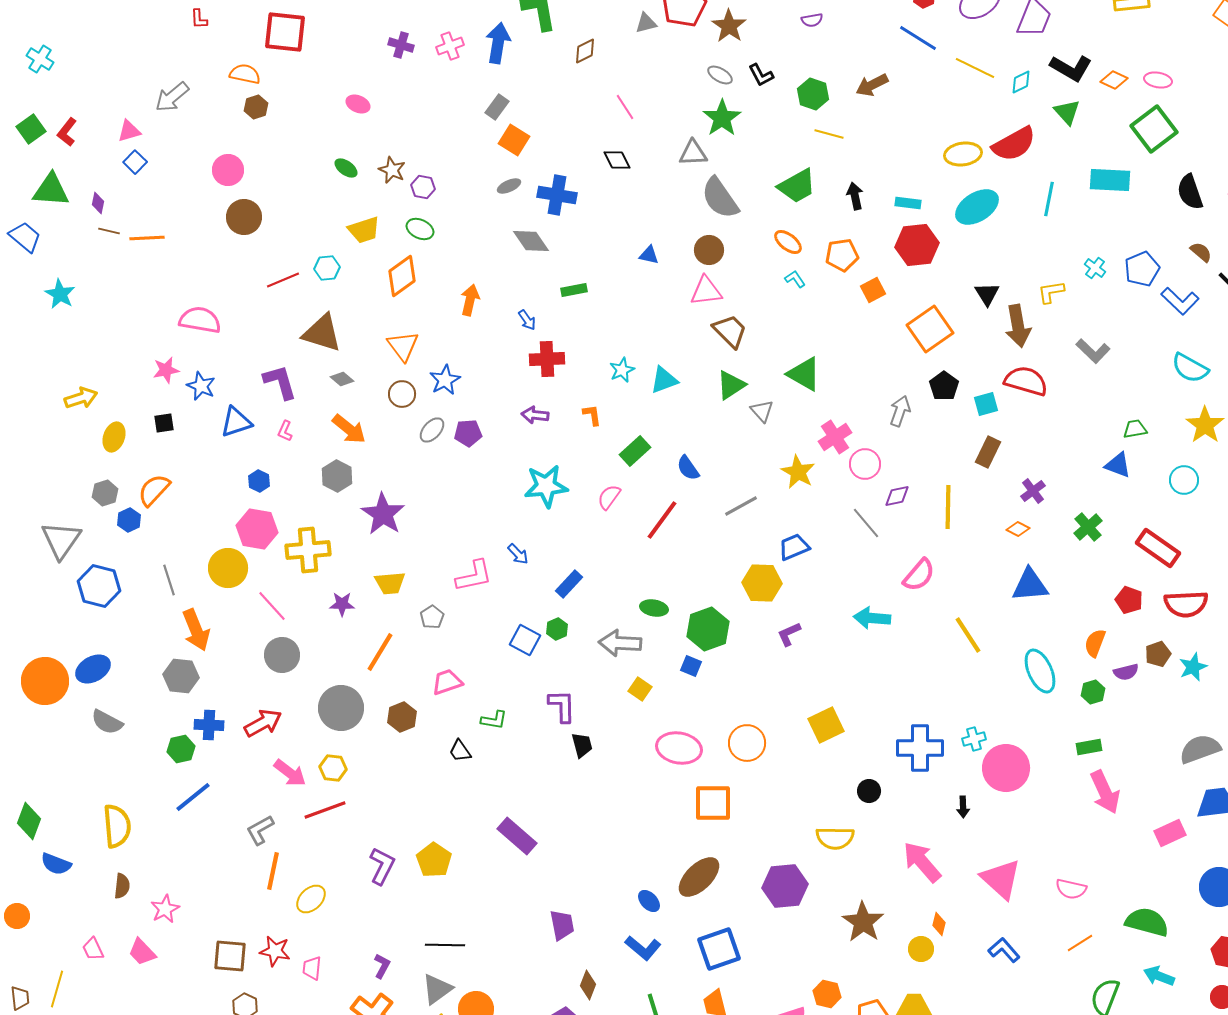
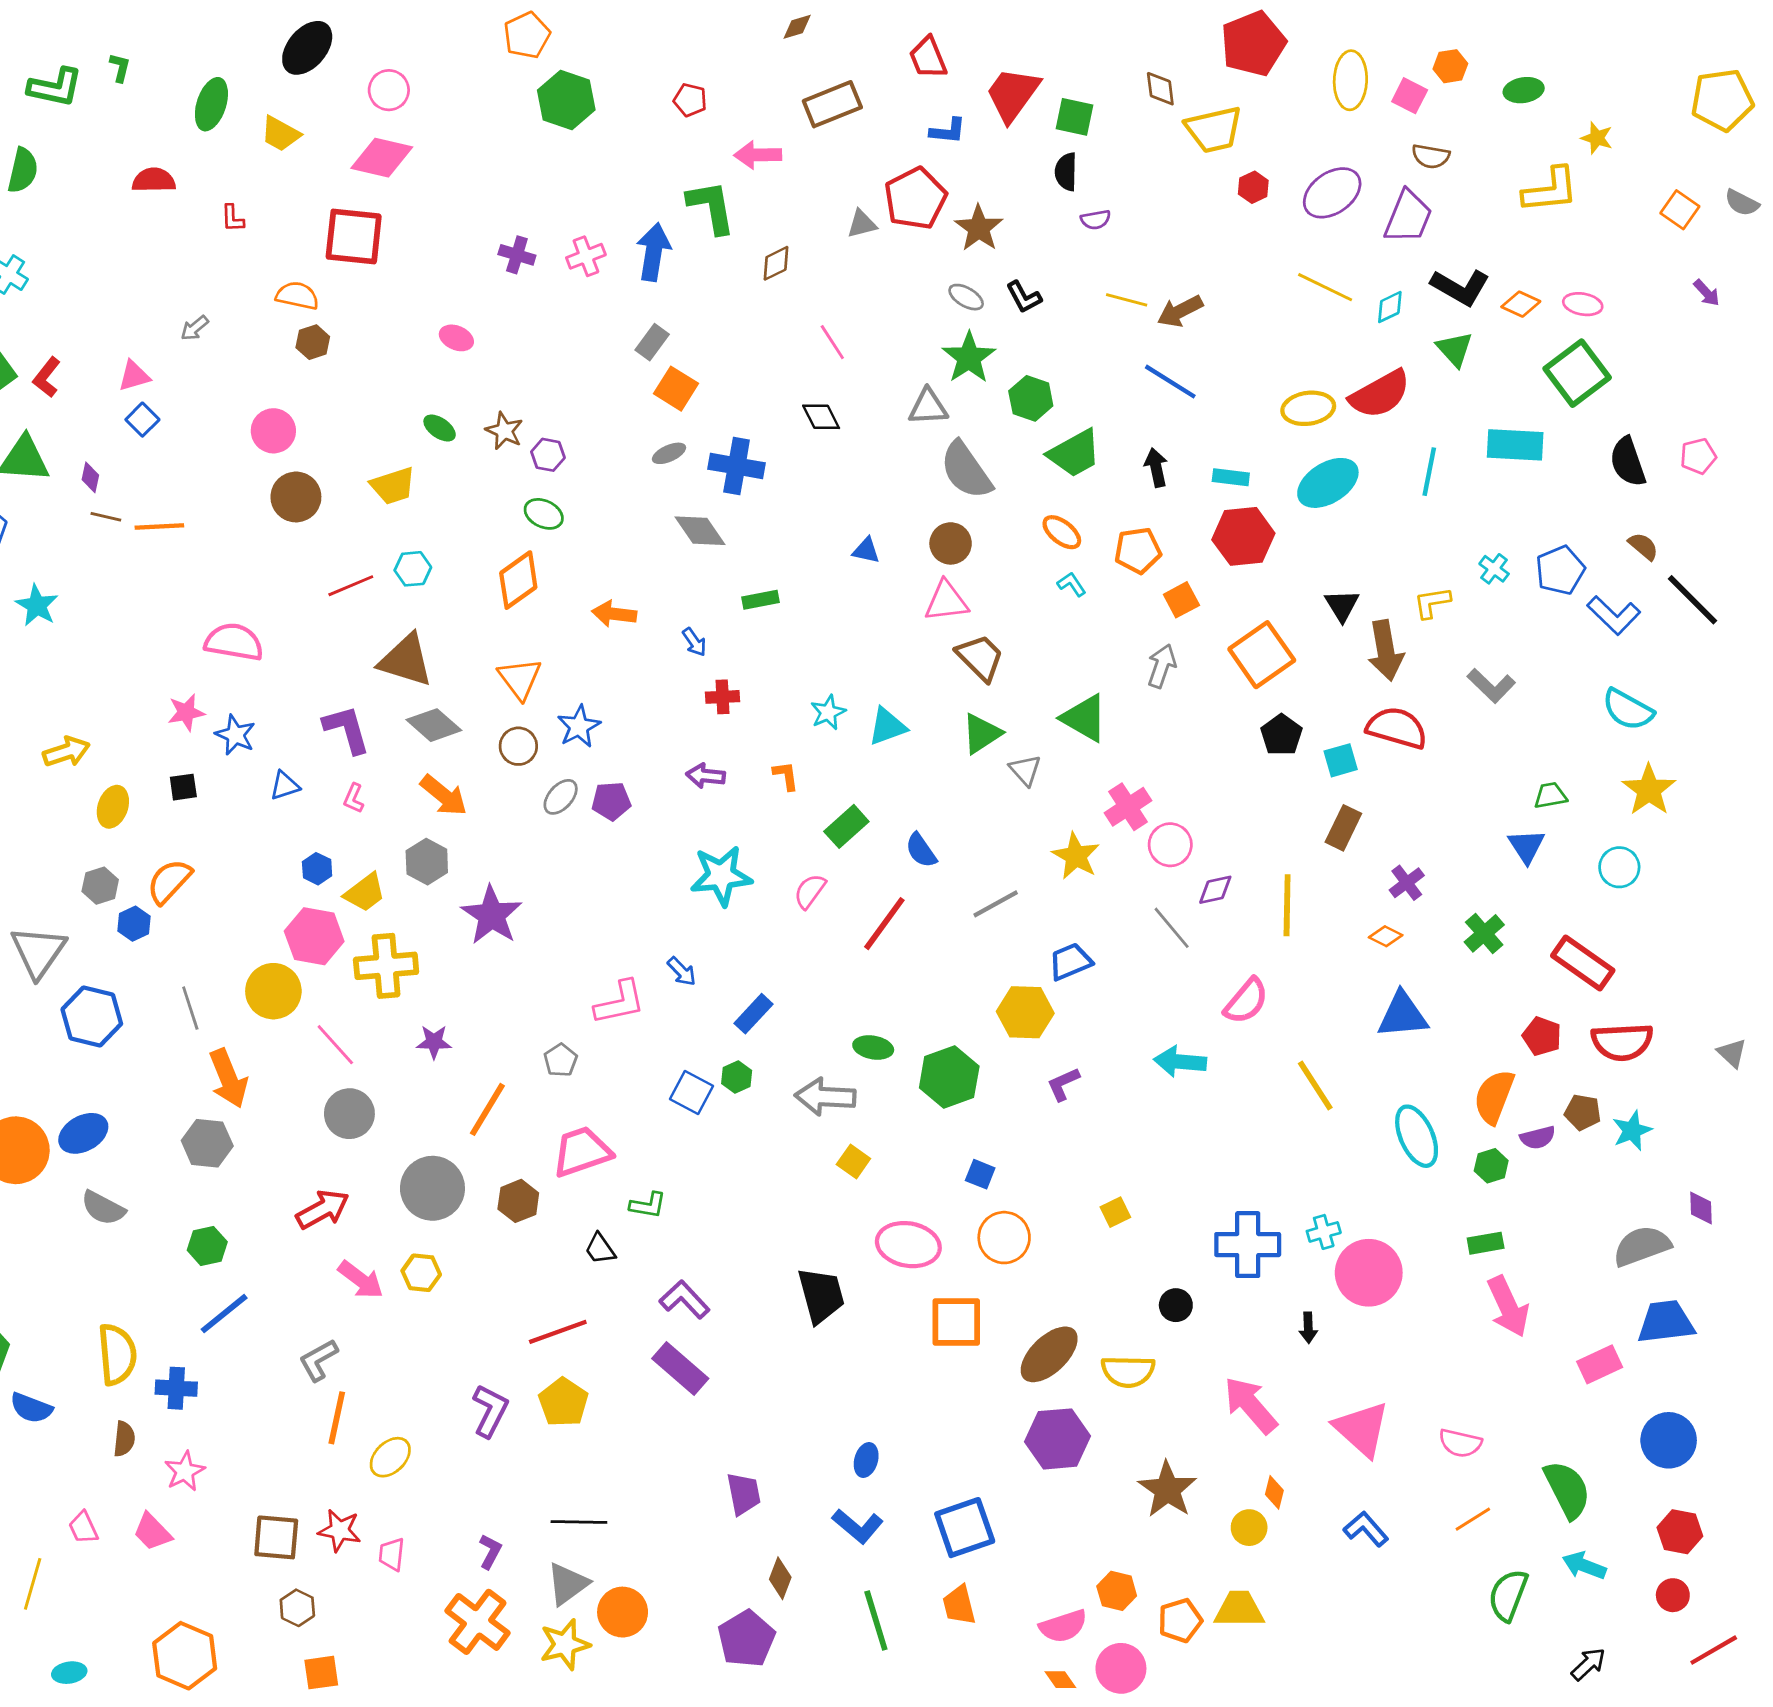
blue line: (918, 38) -> (1170, 382), moved
green hexagon: (813, 94) -> (1031, 398), moved
gray arrow: (172, 97) -> (195, 328), size x0.6
yellow line: (829, 134) -> (1127, 300), moved
yellow trapezoid: (364, 230) -> (393, 486), moved
orange arrow: (470, 300) -> (614, 614), turned -96
red cross: (547, 359) -> (723, 697), size x0.7
gray diamond: (342, 379) -> (434, 725), size x1.6
gray arrow: (900, 411) -> (1162, 666), moved
blue triangle: (236, 422) -> (285, 786), size x0.7
blue triangle: (1118, 465) -> (1526, 846), turned 36
yellow trapezoid: (390, 583) -> (365, 893), moved, turned -32
orange semicircle: (1095, 643) -> (1494, 1097), size x1.4
brown pentagon: (1158, 654) -> (1583, 1112), turned 30
blue square: (691, 666) -> (980, 1174), moved
pink trapezoid: (447, 682) -> (582, 1152), size x1.4
purple L-shape: (562, 706) -> (684, 1299), moved, turned -42
blue cross: (209, 725) -> (176, 1388), moved
yellow square: (826, 725) -> (1115, 1212), size x0.6
black trapezoid: (582, 745) -> (821, 1295), moved, size x1.6
red line: (325, 810) -> (558, 1332), moved
brown ellipse: (699, 877) -> (1049, 1354), moved
blue ellipse: (649, 901) -> (866, 1460), turned 60
green semicircle: (1147, 922) -> (1567, 1490), turned 48

